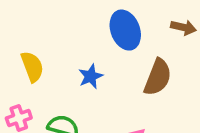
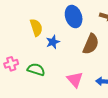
yellow semicircle: (32, 67) -> (36, 27), moved

